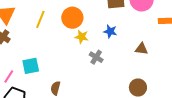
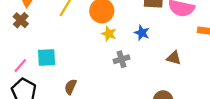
gray cross: (96, 57) -> (122, 59), turned 32

